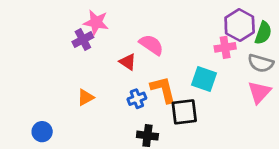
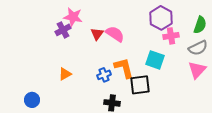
purple hexagon: (240, 25) -> (161, 18), moved
red triangle: (128, 62) -> (97, 34), moved, turned 32
gray semicircle: (261, 63) -> (198, 48), turned -42

